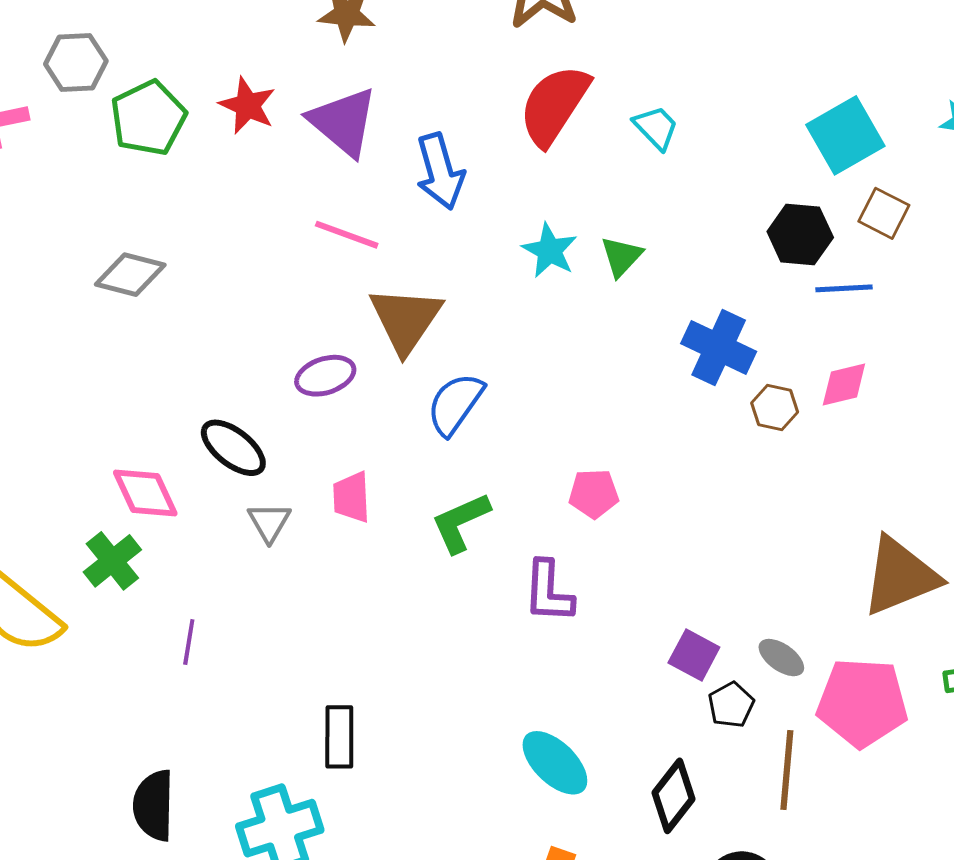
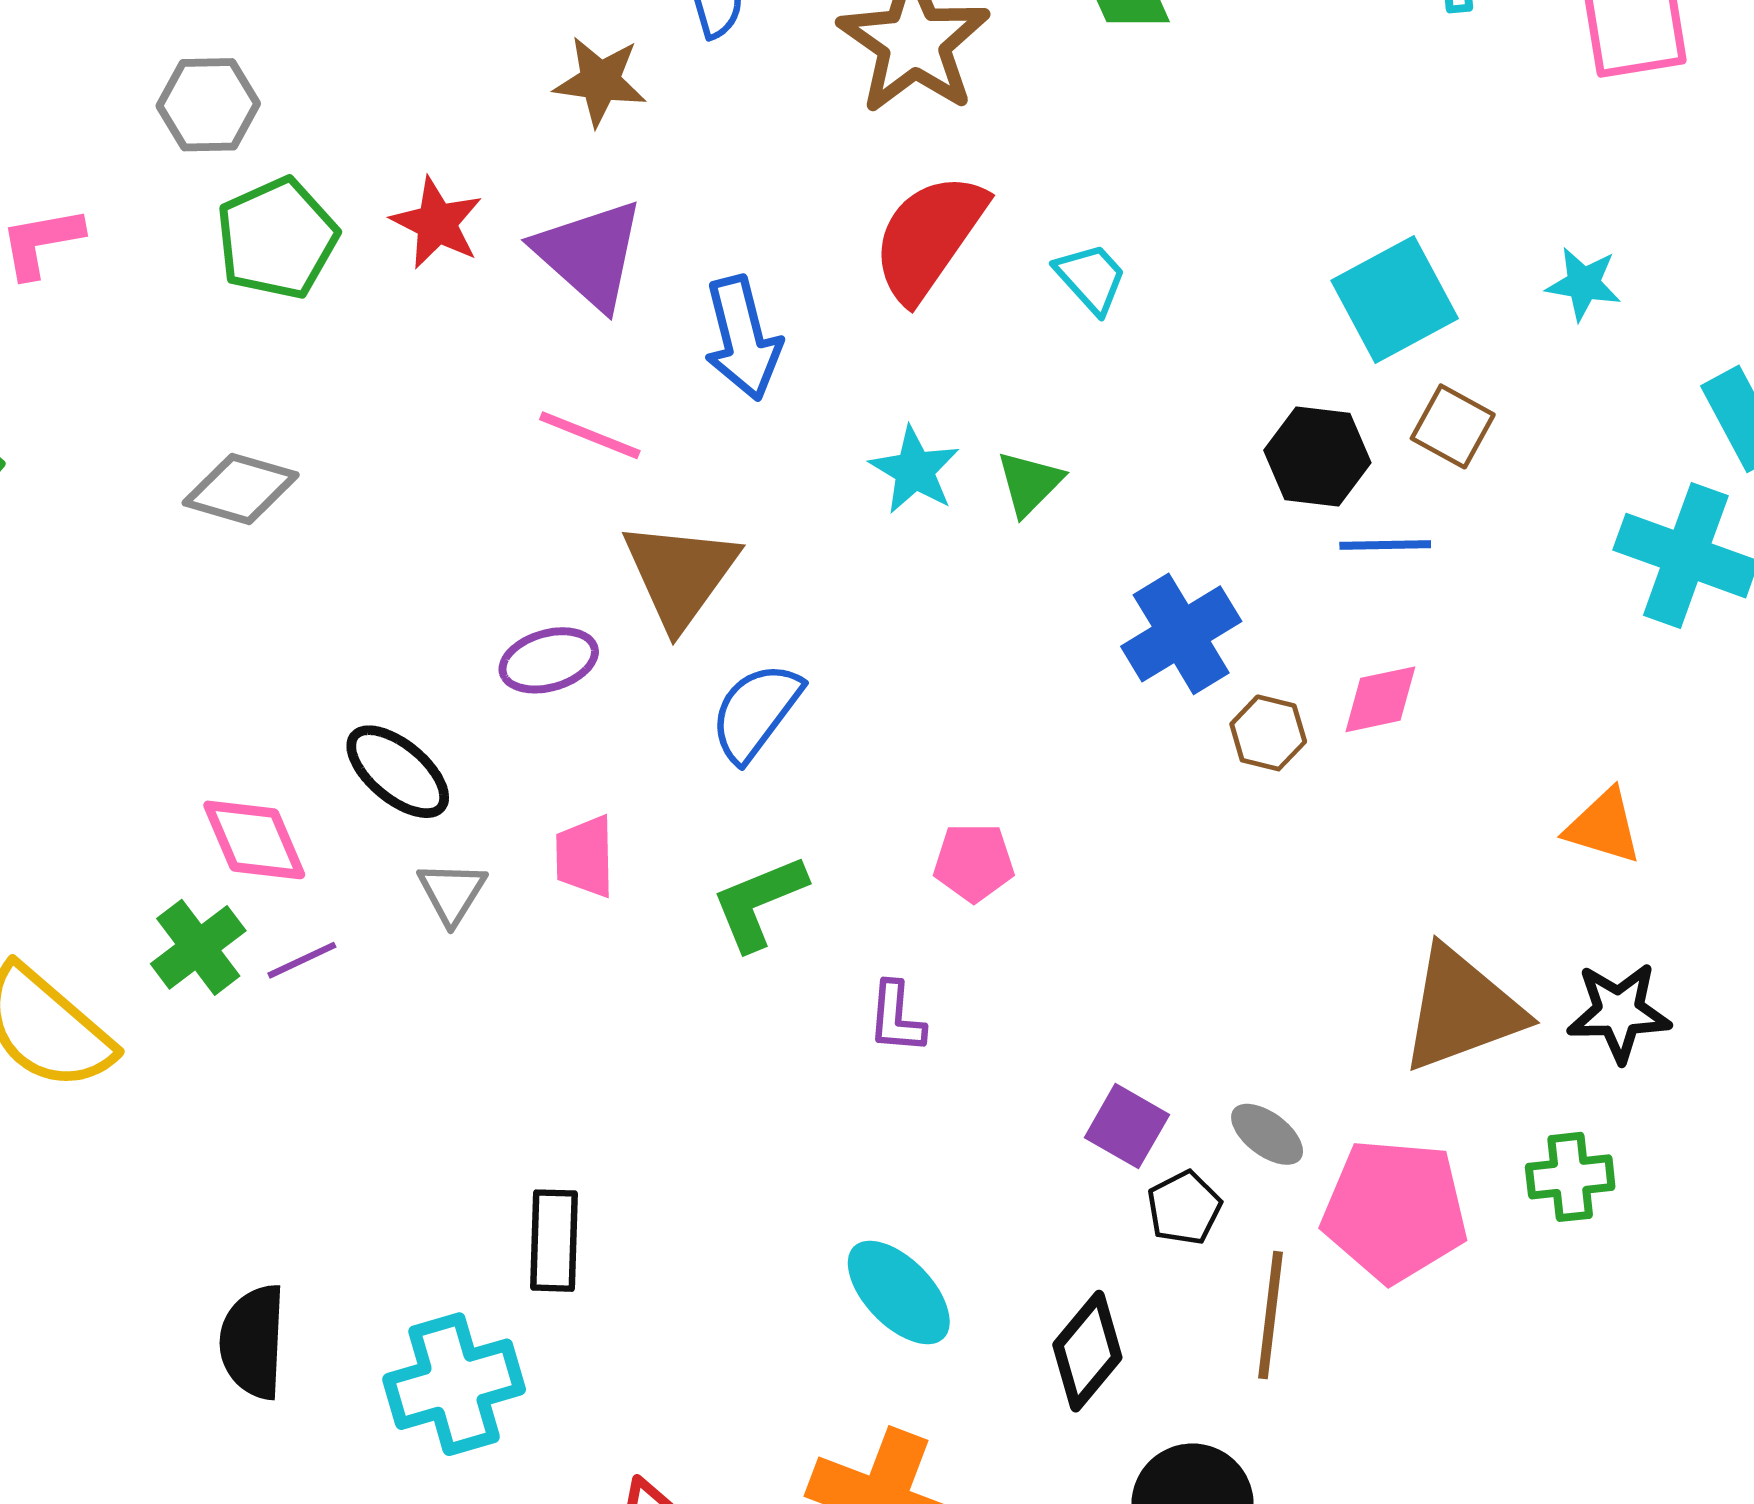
gray hexagon: (76, 63) -> (208, 105), moved
blue cross: (719, 347) -> (1181, 634), turned 32
purple L-shape: (548, 592) -> (896, 1018), size x0.7
purple line: (189, 642) -> (302, 960), moved, turned 54

